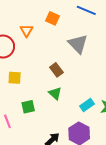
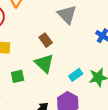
green triangle: (55, 93) -> (44, 63), size x1.5

